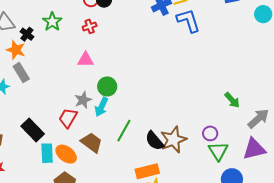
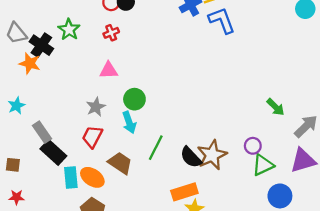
black cross: (27, 34) -> (41, 45), size x1.5
gray rectangle: (21, 73) -> (42, 132), moved
gray star: (83, 100) -> (96, 107), moved
cyan arrow: (101, 107) -> (129, 122), turned -42
green triangle: (218, 151) -> (263, 165), turned 40

